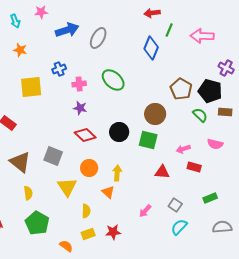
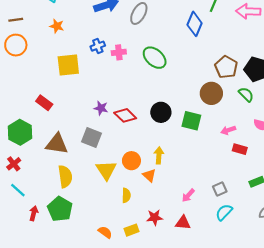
pink cross: (79, 84) -> (119, 52), moved
purple star: (80, 108) -> (101, 108), moved
brown circle: (155, 114) -> (211, 93), moved
brown triangle: (20, 162) -> (57, 144), turned -30
orange circle: (89, 168) -> (131, 161), moved
red triangle: (162, 172) -> (183, 223), moved
yellow semicircle: (28, 193) -> (65, 176), size x1.5
gray square: (175, 205) -> (220, 189), turned 32
green pentagon: (37, 223) -> (60, 209), moved
yellow rectangle: (88, 234) -> (131, 230), moved

